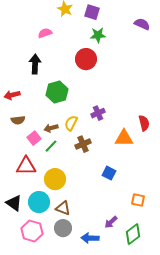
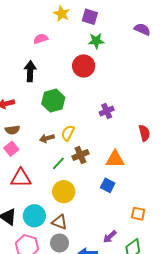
purple cross: (98, 113) -> (107, 111), moved
pink square: (34, 138) -> (11, 149), moved
orange triangle: (124, 138) -> (115, 159), moved
green line: (51, 146) -> (58, 163), moved
yellow circle: (55, 179) -> (64, 192), moved

